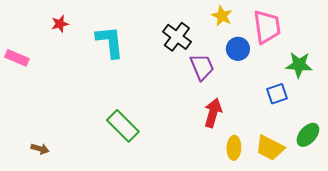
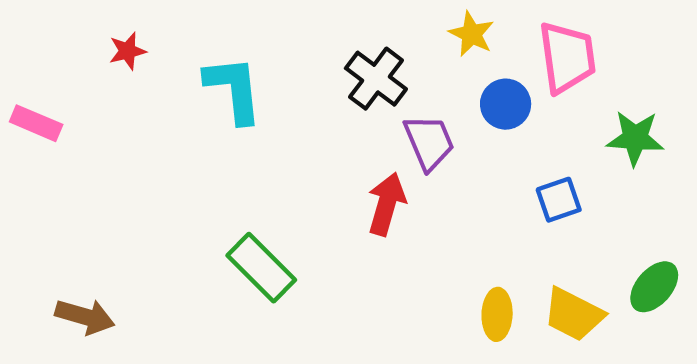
blue square: (277, 94) -> (559, 200), moved
red arrow: (213, 113) -> (387, 204), moved
brown arrow: (40, 149) -> (85, 316), size x1.5

